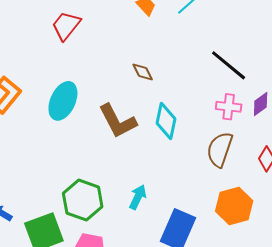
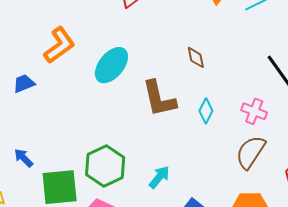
pink cross: (229, 107) -> (254, 111), moved
cyan diamond: (166, 121) -> (206, 111), size x0.7

